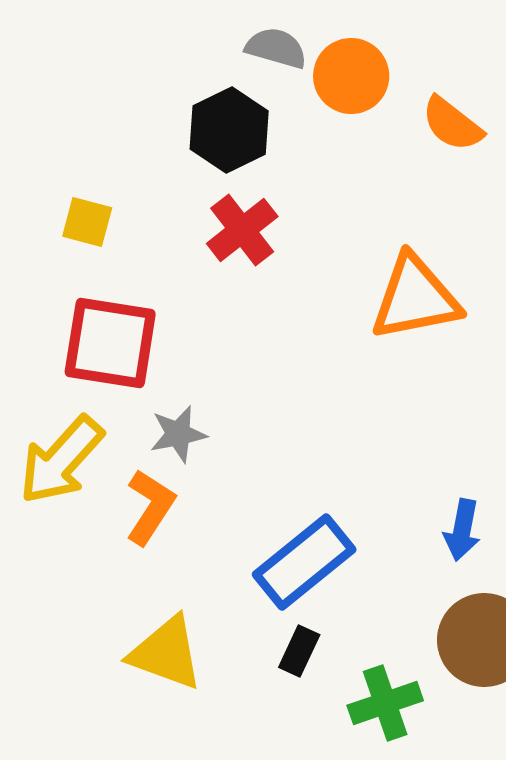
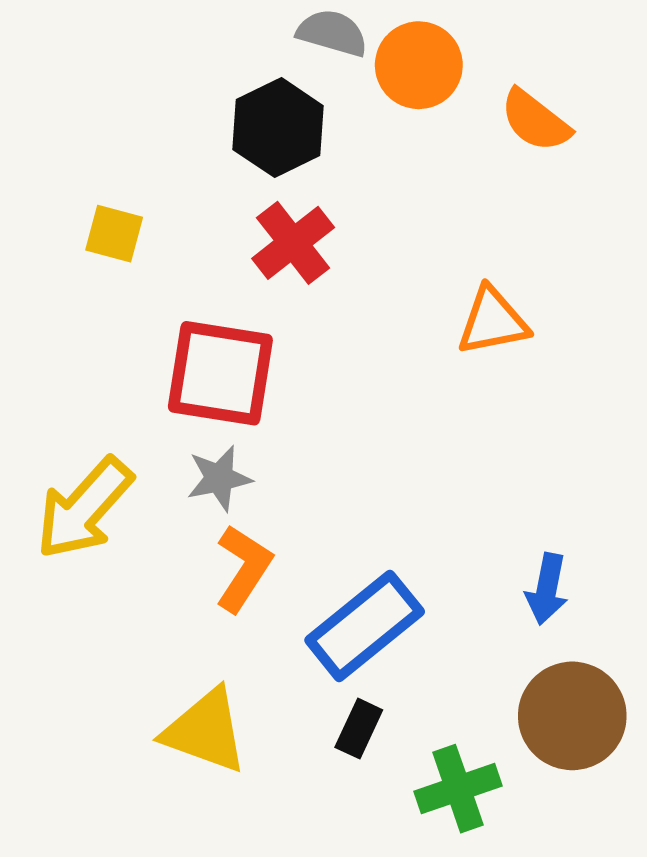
orange triangle: (415, 298) -> (493, 321), size x0.7
red square: (110, 343) -> (220, 373), moved
orange L-shape: (150, 507) -> (243, 568), moved

